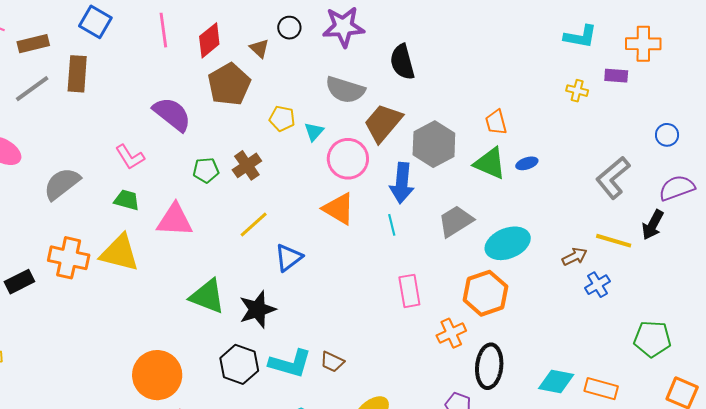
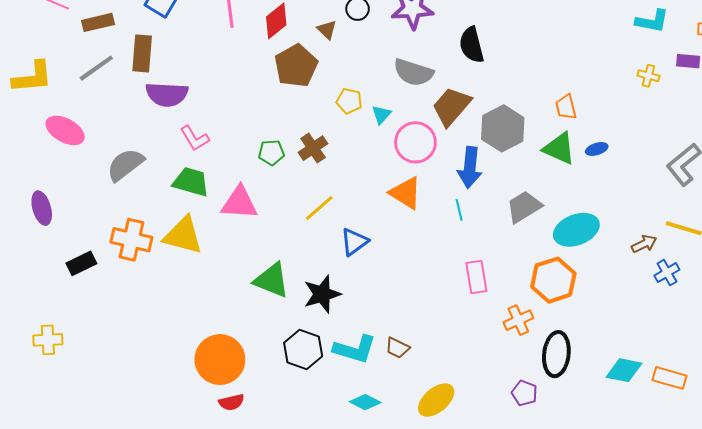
purple semicircle: (172, 114) -> (167, 94), moved, turned 144
green trapezoid: (127, 200) -> (191, 182), size x1.4

